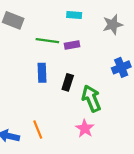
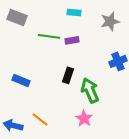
blue rectangle: (42, 73) -> (21, 80), moved, turned -66
orange line: (38, 130) -> (40, 119), turned -30

